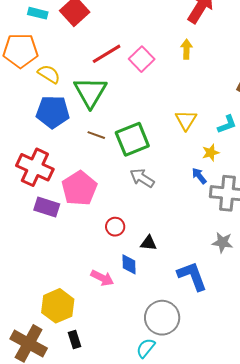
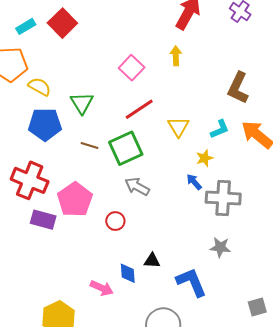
cyan rectangle: (38, 13) -> (26, 26), turned -42
red line: (107, 54) -> (139, 109), moved
green triangle: (90, 92) -> (82, 103), size x0.7
red circle: (115, 227) -> (115, 221), moved
black triangle: (148, 243) -> (152, 261), moved

